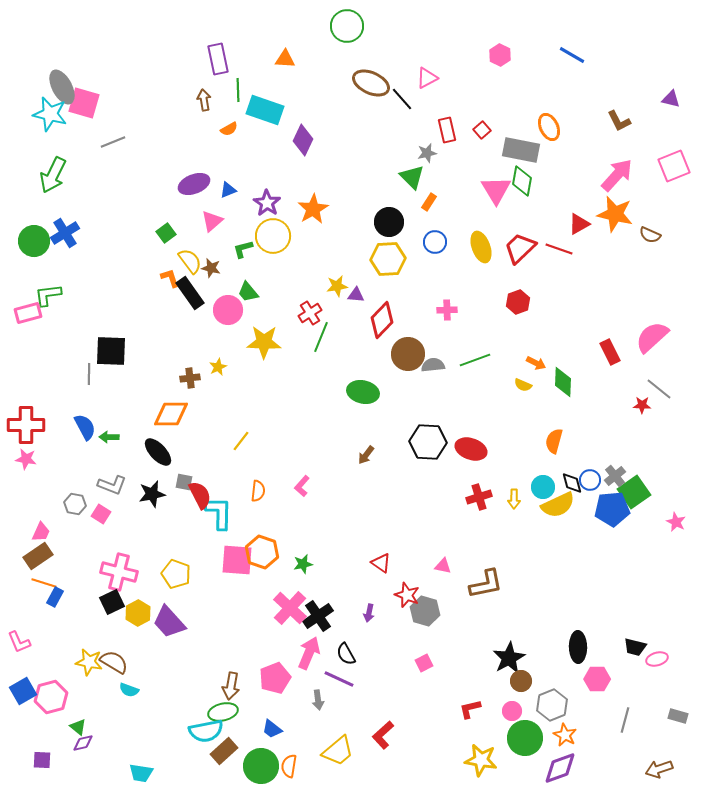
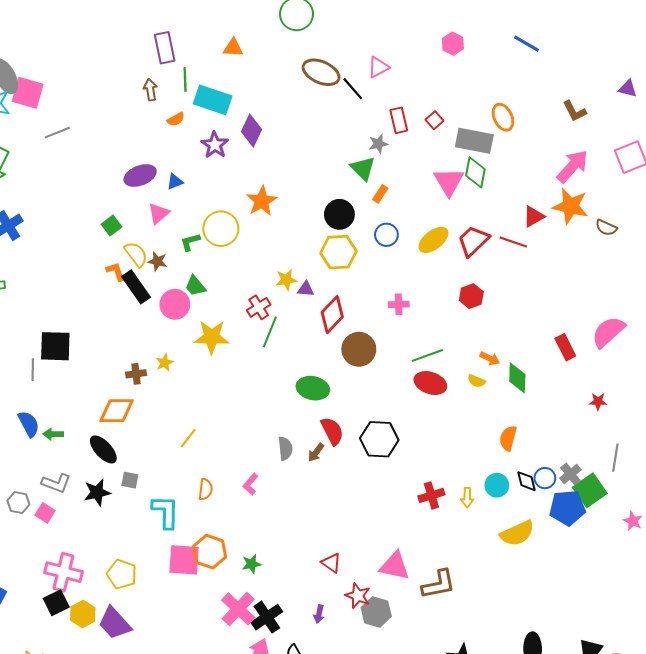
purple star: (267, 203) -> (215, 145), moved
yellow ellipse: (481, 247) -> (433, 240), turned 72
gray semicircle: (433, 365) -> (285, 448), moved, turned 90
gray line: (659, 389) -> (615, 458), moved, turned 60
red ellipse: (471, 449) -> (430, 383), moved
red semicircle: (200, 495) -> (332, 431), moved
yellow semicircle: (558, 505) -> (517, 533), moved
pink triangle: (443, 566) -> (395, 566), size x1.8

